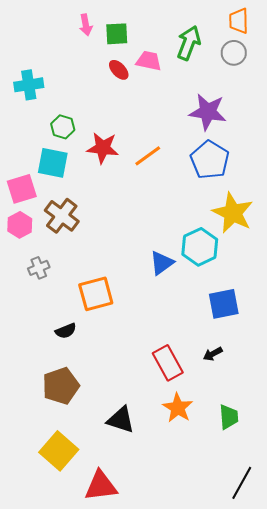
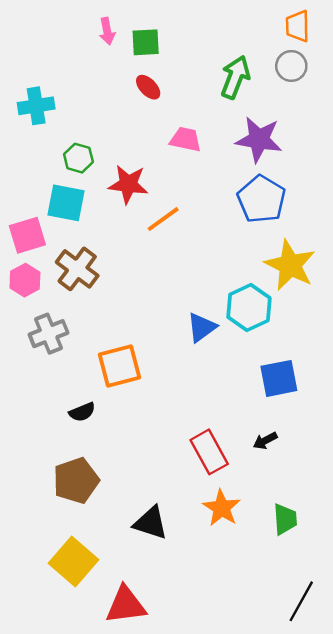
green arrow: (189, 43) -> (235, 77), moved
pink trapezoid: (149, 61) -> (185, 139), moved
orange line: (148, 156) -> (163, 219), moved
gray cross: (39, 268) -> (49, 334), size x1.4

